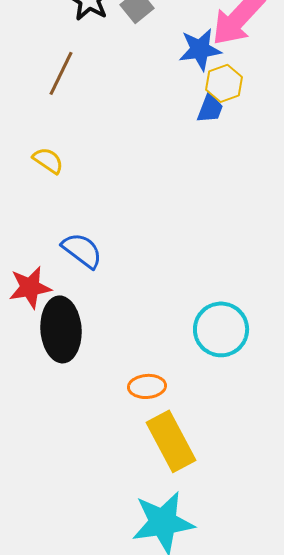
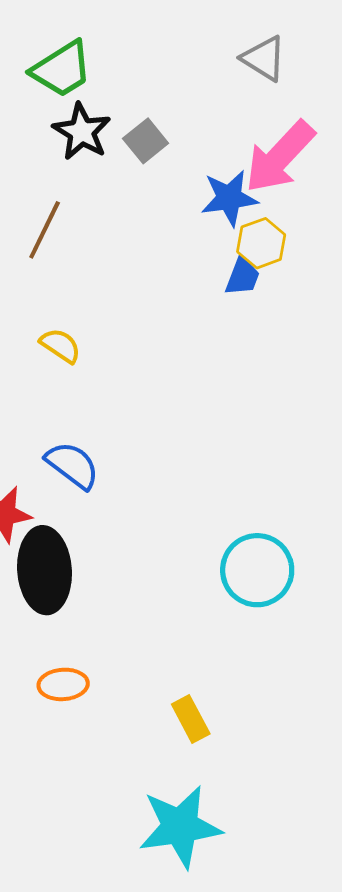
yellow semicircle: (48, 160) -> (60, 346), moved
orange ellipse: (147, 386) -> (63, 684), moved
yellow rectangle: (171, 441) -> (191, 719), size x0.6

